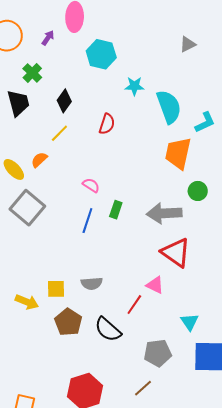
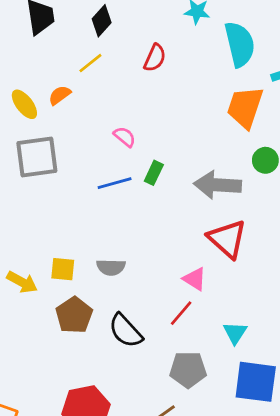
gray square: (27, 208) -> (37, 157), turned 36
blue line: (87, 221) -> (115, 183), turned 50
red line: (134, 305) -> (181, 313), moved

